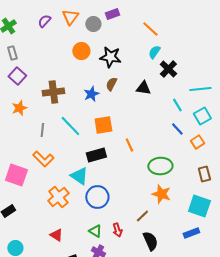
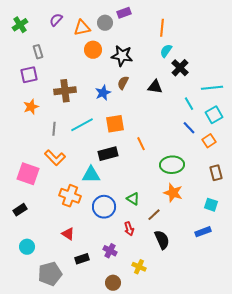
orange triangle: (70, 17) -> (82, 28), moved, turned 42
orange line: (150, 29) -> (162, 28), turned 54
gray rectangle: (12, 53) -> (38, 52), moved
purple square: (17, 76) -> (29, 75), turned 36
cyan line: (70, 126) -> (82, 125), turned -75
cyan triangle: (79, 176) -> (91, 175), turned -36
orange cross: (58, 197) -> (70, 196), turned -30
blue circle: (97, 197) -> (104, 207), moved
cyan square: (199, 206) -> (211, 205), size x0.6
green triangle: (95, 231) -> (133, 199), moved

